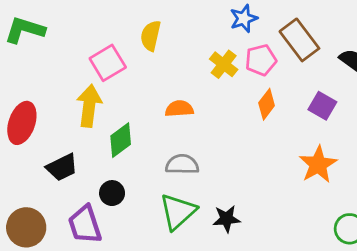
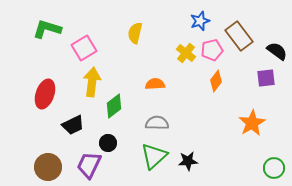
pink square: (108, 63) -> (84, 48), moved
purple square: (322, 106) -> (266, 78), moved, turned -36
purple trapezoid: (85, 225) -> (89, 165), turned 44

